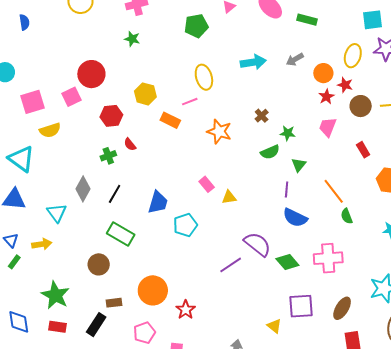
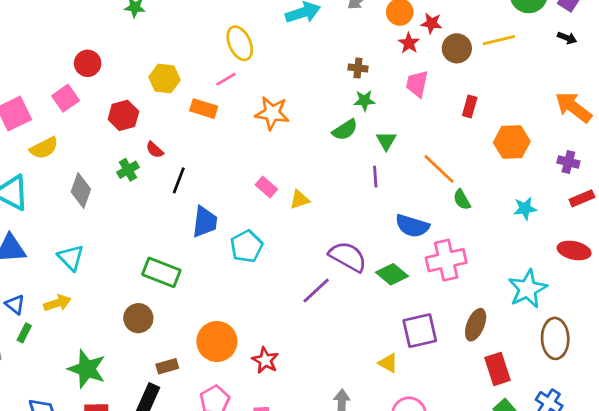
red circle: (91, 74) -> (88, 63), size x0.7
brown cross: (262, 116) -> (358, 68), moved, turned -32
red rectangle: (363, 150) -> (470, 107), turned 56
gray diamond: (83, 189) -> (81, 190), moved
black line: (115, 194) -> (179, 180), moved
blue semicircle: (295, 218) -> (412, 226), moved

